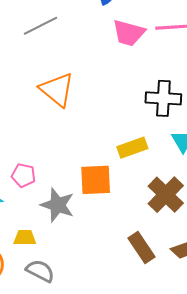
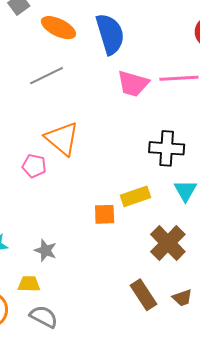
pink pentagon: (24, 175) -> (34, 166), moved
orange square: (96, 180) -> (105, 214), moved, size x0.7
gray star: (58, 205) -> (46, 250), moved, size x0.7

